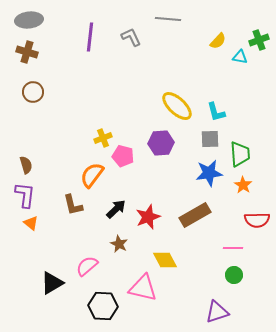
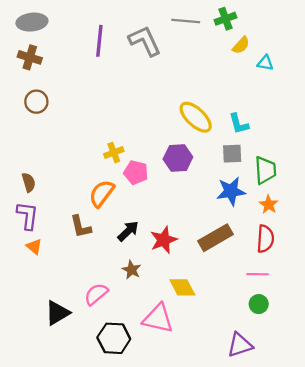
gray L-shape: (131, 37) -> (145, 41), size x1.5
green cross: (259, 40) -> (225, 19), moved
red semicircle: (257, 220) -> (265, 239), moved, turned -85

